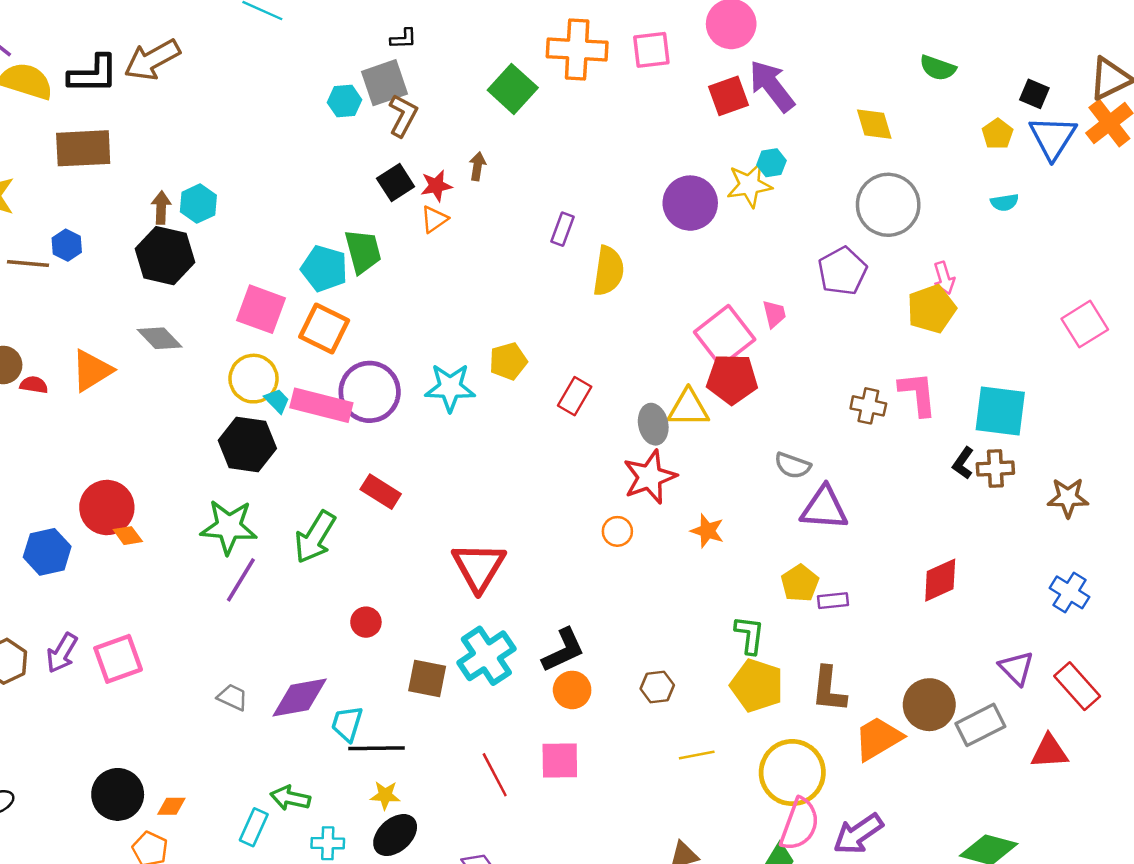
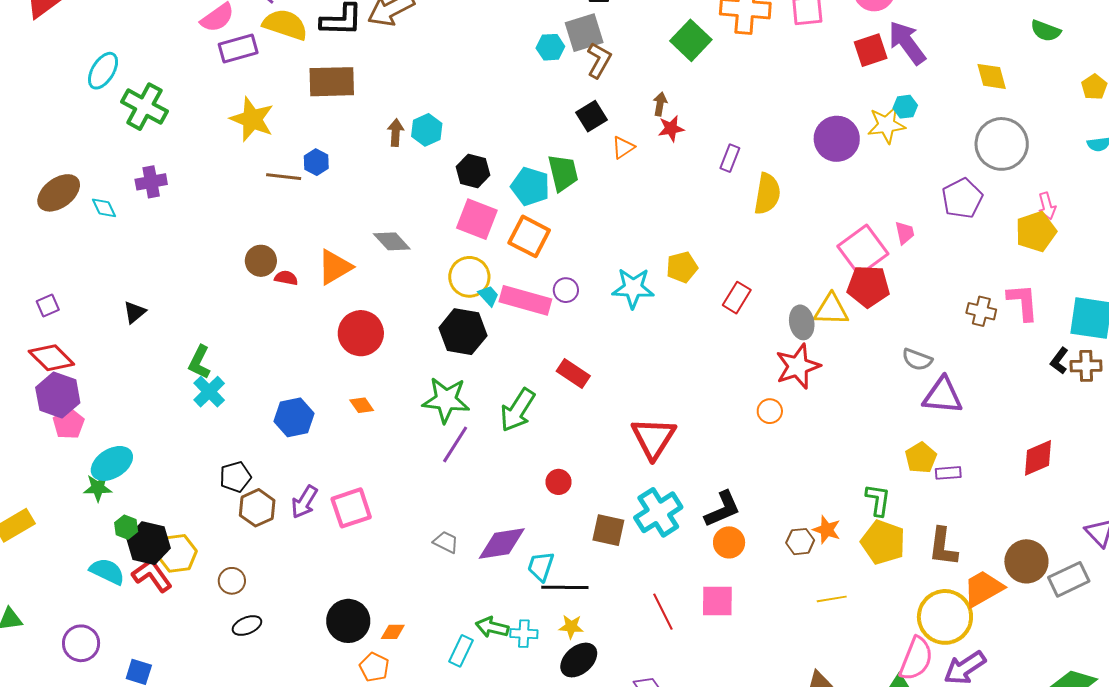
red star: (436, 186) -> (671, 129), moved
black hexagon: (165, 256) -> (473, 171), moved, size x0.7
purple circle: (370, 392) -> (566, 290), size x0.5
red circle: (107, 507) -> (361, 333), moved
orange star: (707, 531) -> (827, 530), moved
yellow circle: (792, 773) -> (945, 617), moved
cyan cross: (328, 843) -> (524, 634), moved

